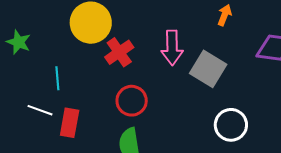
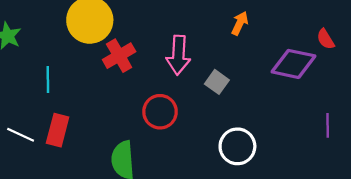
gray square: (208, 69) -> (217, 82), size x0.6
red circle: (132, 101) -> (160, 112), moved
white line: (40, 110) -> (21, 135), moved

